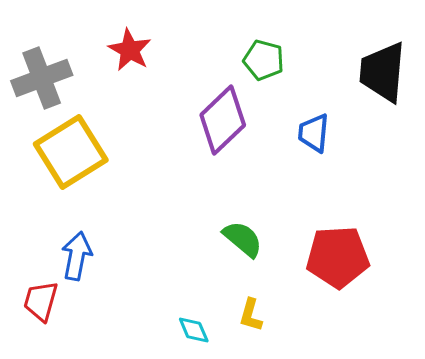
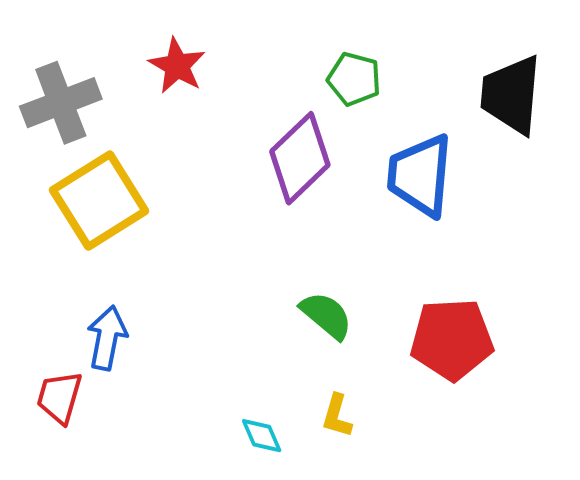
blue trapezoid: (314, 133) -> (420, 175), size x1.6

